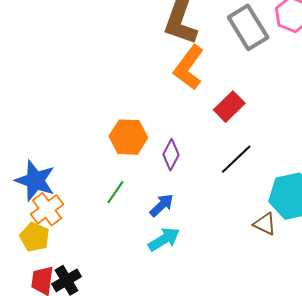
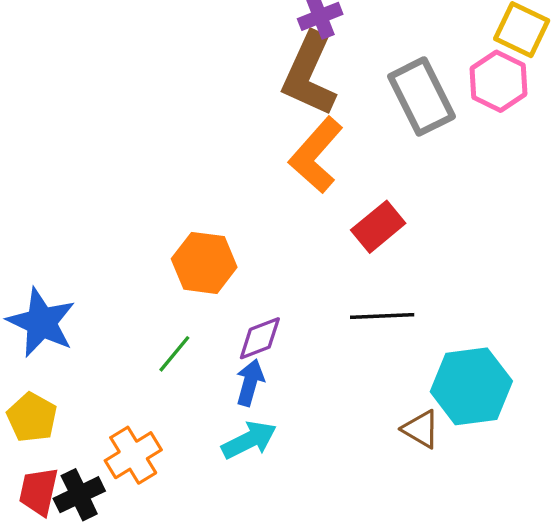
purple diamond: (171, 155) -> (260, 338), moved, turned 36
black line: (236, 159) -> (382, 316), turned 36
blue arrow: (162, 205) -> (250, 383), turned -36
orange cross: (47, 209) -> (133, 455), moved

